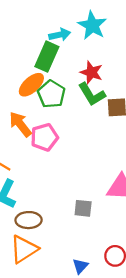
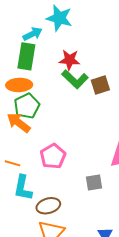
orange ellipse: (31, 85) -> (19, 85), turned 55
green pentagon: (51, 94) -> (27, 106), moved, turned 30
pink pentagon: (44, 137) -> (53, 156), moved

